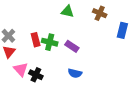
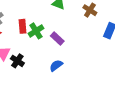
green cross: (50, 42) -> (36, 31), turned 35
blue semicircle: (75, 73) -> (56, 66), turned 120

